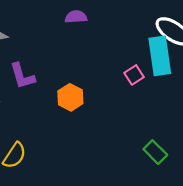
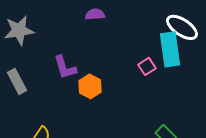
purple L-shape: (22, 76) -> (65, 67), moved

